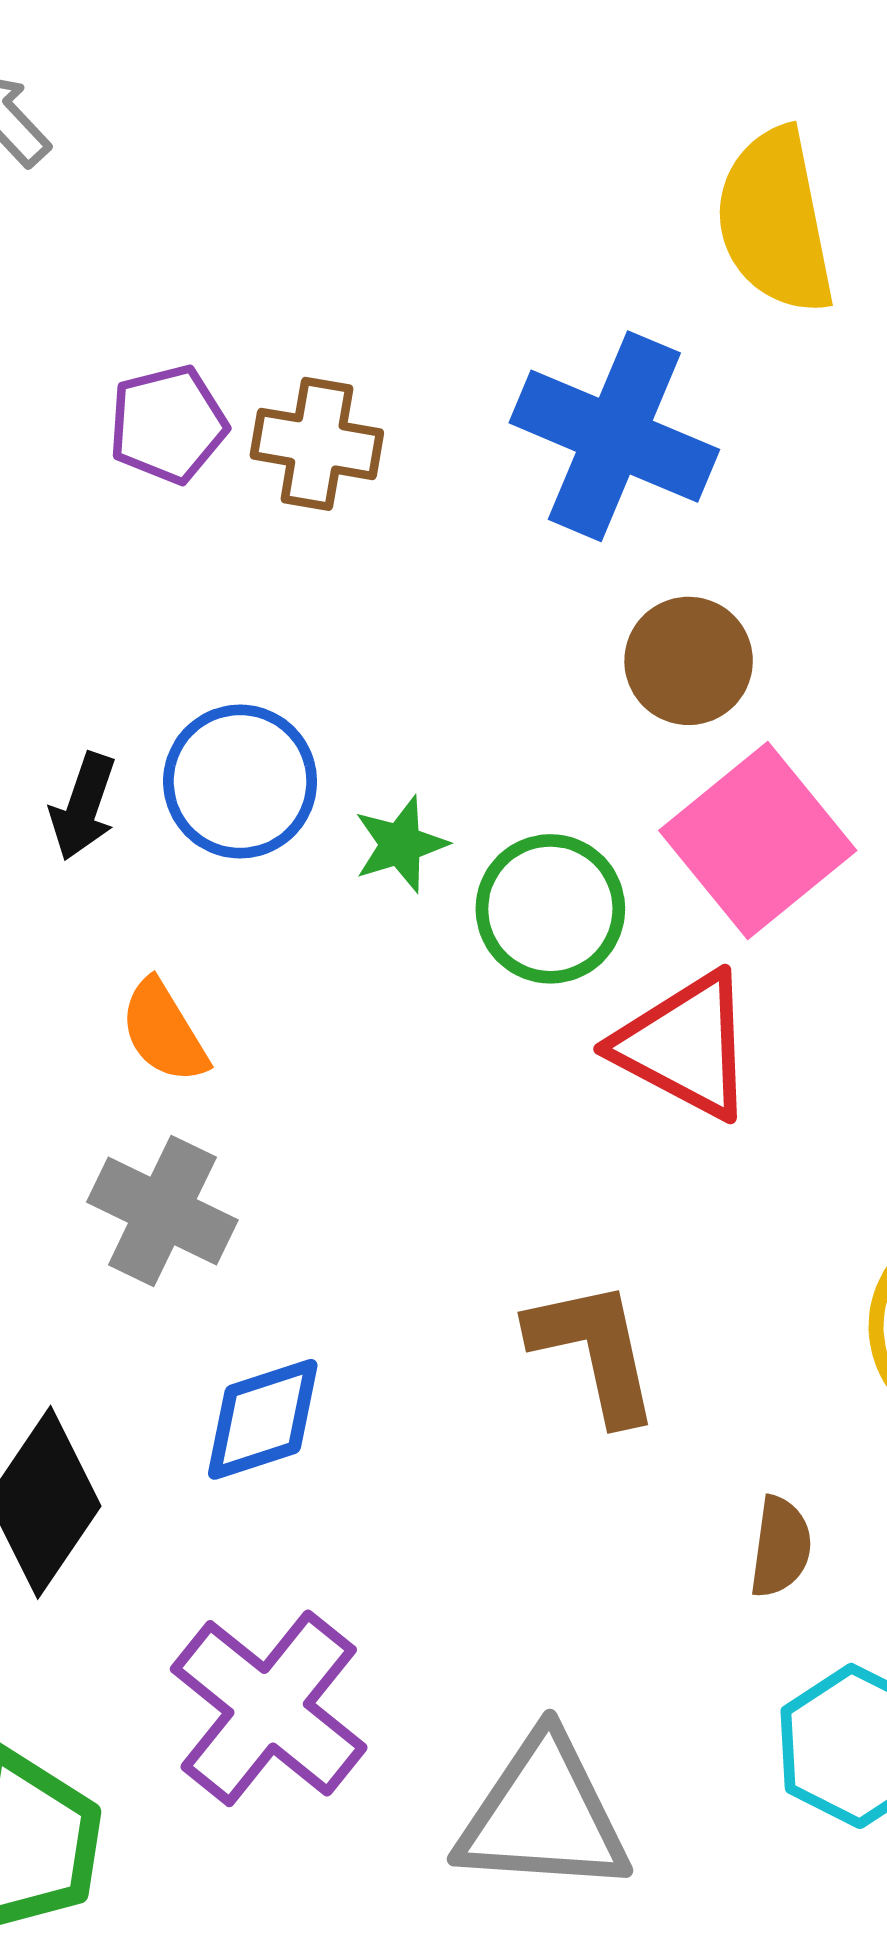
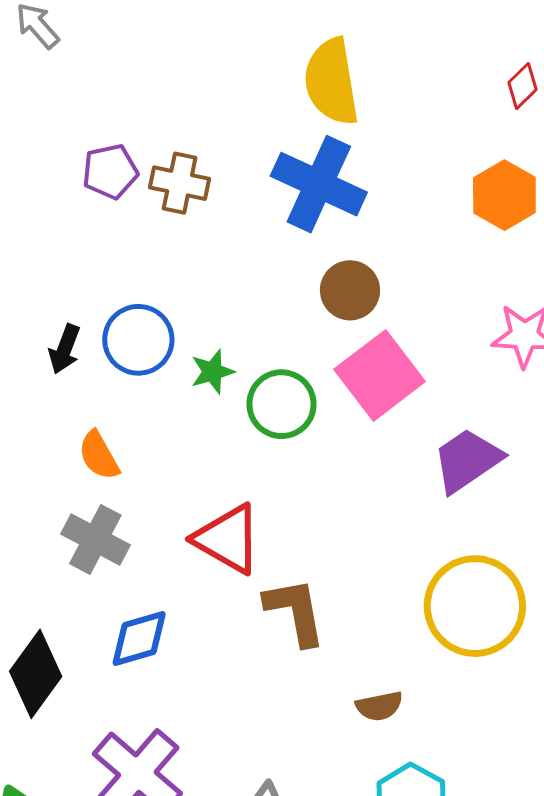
yellow semicircle: (775, 221) -> (331, 82), moved
red triangle: (685, 1046) -> (228, 539), moved
brown semicircle: (780, 1547) -> (379, 706), turned 69

